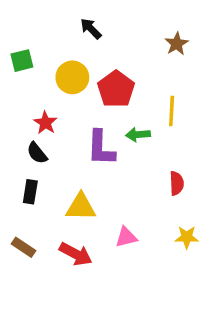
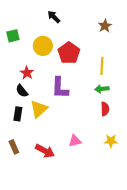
green arrow: (138, 135) -> (102, 89), moved
yellow triangle: (81, 207) -> (39, 109), moved, turned -42
brown rectangle: (24, 247) -> (14, 147), turned 32

